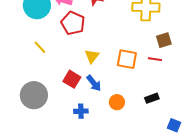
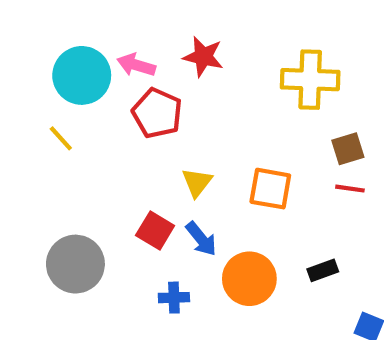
yellow line: (40, 47) -> (61, 138), moved
red line: (155, 59) -> (350, 189), moved
orange circle: (117, 102) -> (249, 279), size x1.6

